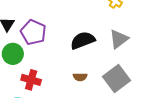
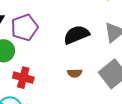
purple pentagon: (33, 32) -> (24, 28), turned 30

